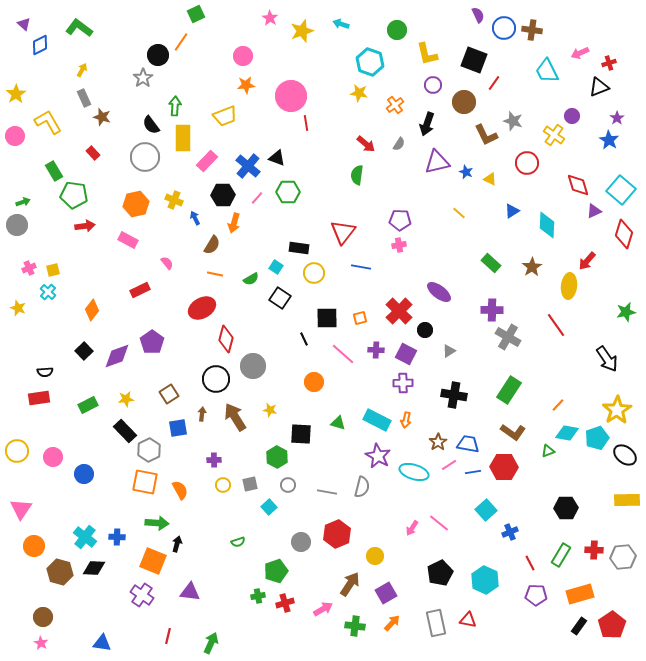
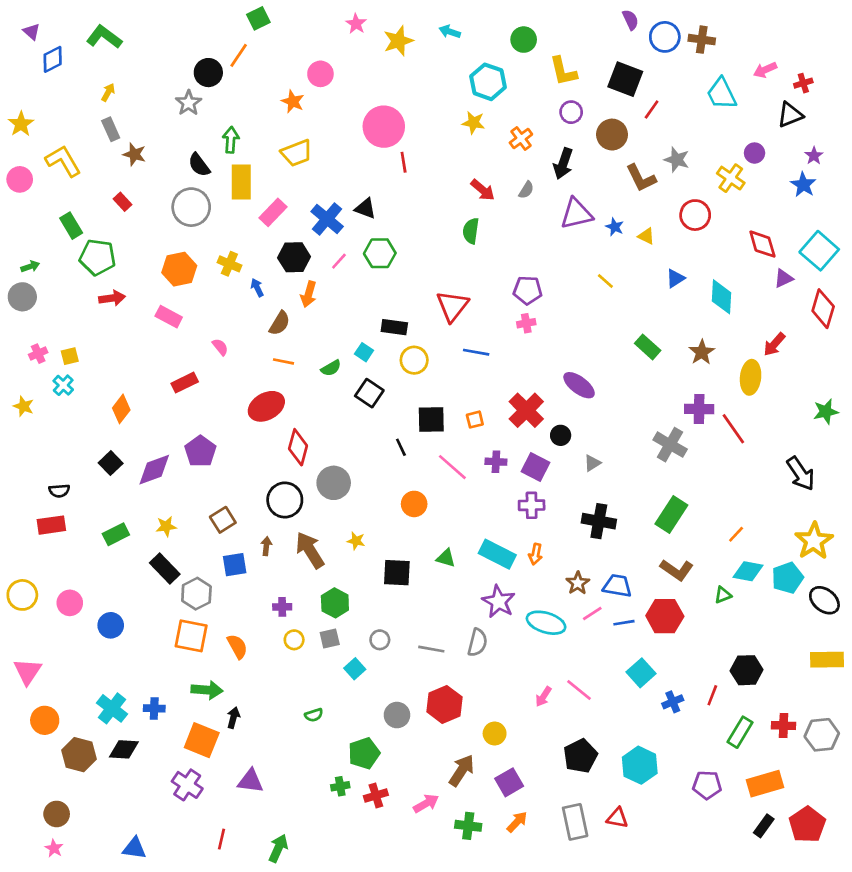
orange star: (246, 85) -> (293, 102), moved, turned 30
purple cross: (492, 310) -> (699, 409), moved
green hexagon: (277, 457) -> (335, 603), moved
red line: (530, 563) -> (712, 695), moved, turned 49

